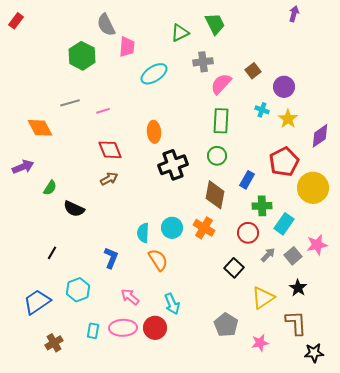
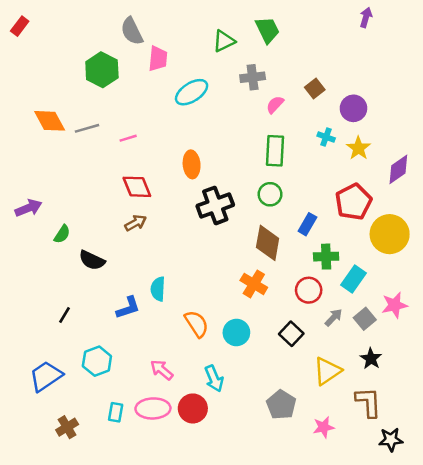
pink semicircle: (221, 84) -> (275, 105), size x0.7
orange diamond: (40, 128) -> (50, 121), moved
cyan circle: (172, 228) -> (236, 332), moved
cyan semicircle: (143, 233) -> (158, 289), moved
blue L-shape: (111, 258) -> (128, 308), moved, turned 50

